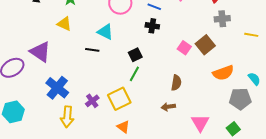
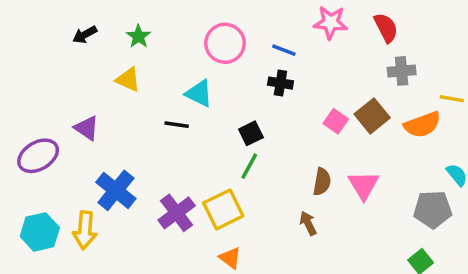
purple triangle: (40, 52) -> (87, 128), size x0.7
orange semicircle: (223, 73) -> (422, 125), moved
purple cross: (92, 101) -> (177, 213), size x1.5
brown arrow: (168, 107) -> (308, 223), turned 72
yellow arrow: (67, 117) -> (85, 230), moved
pink triangle: (200, 123) -> (363, 185), moved

